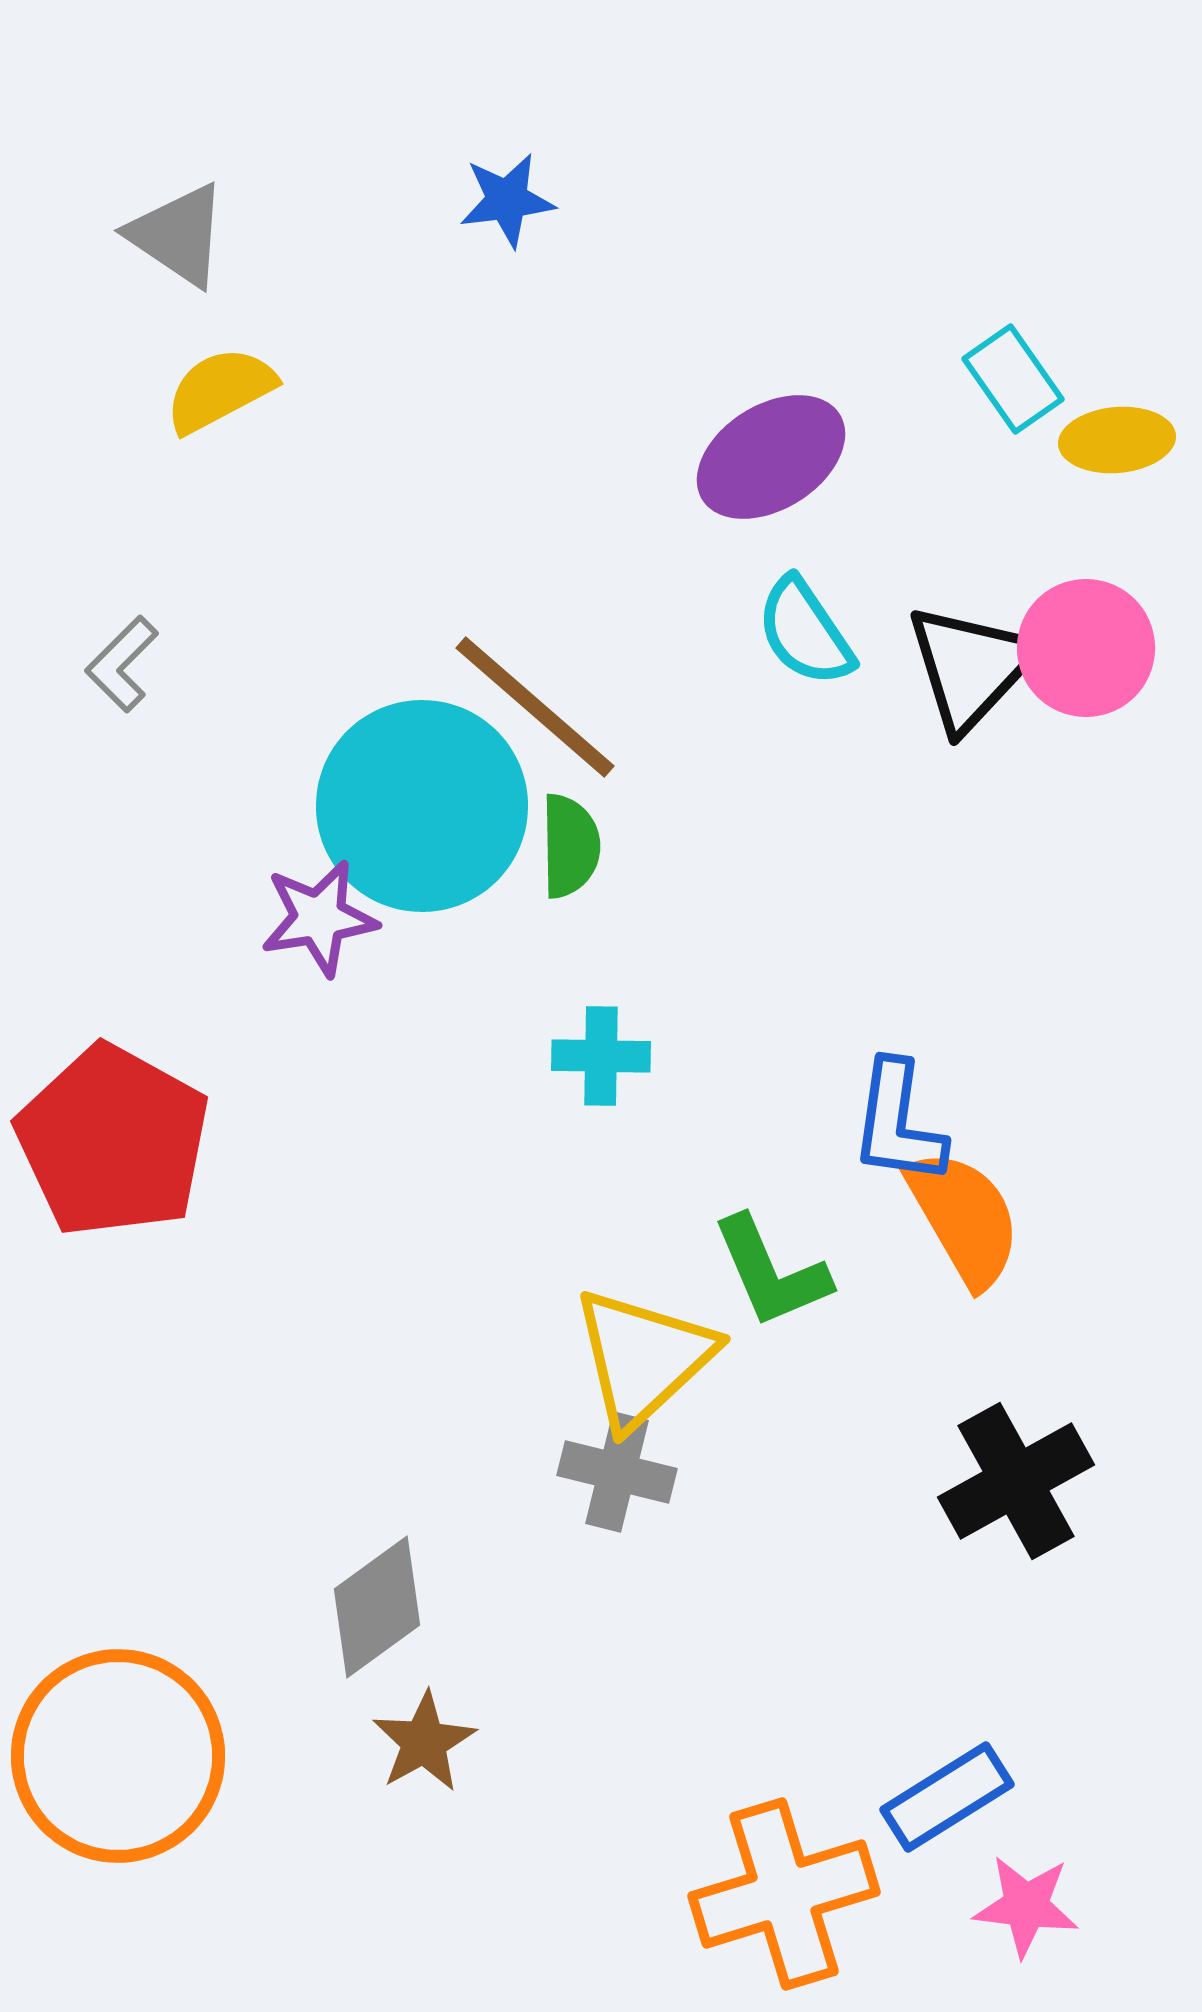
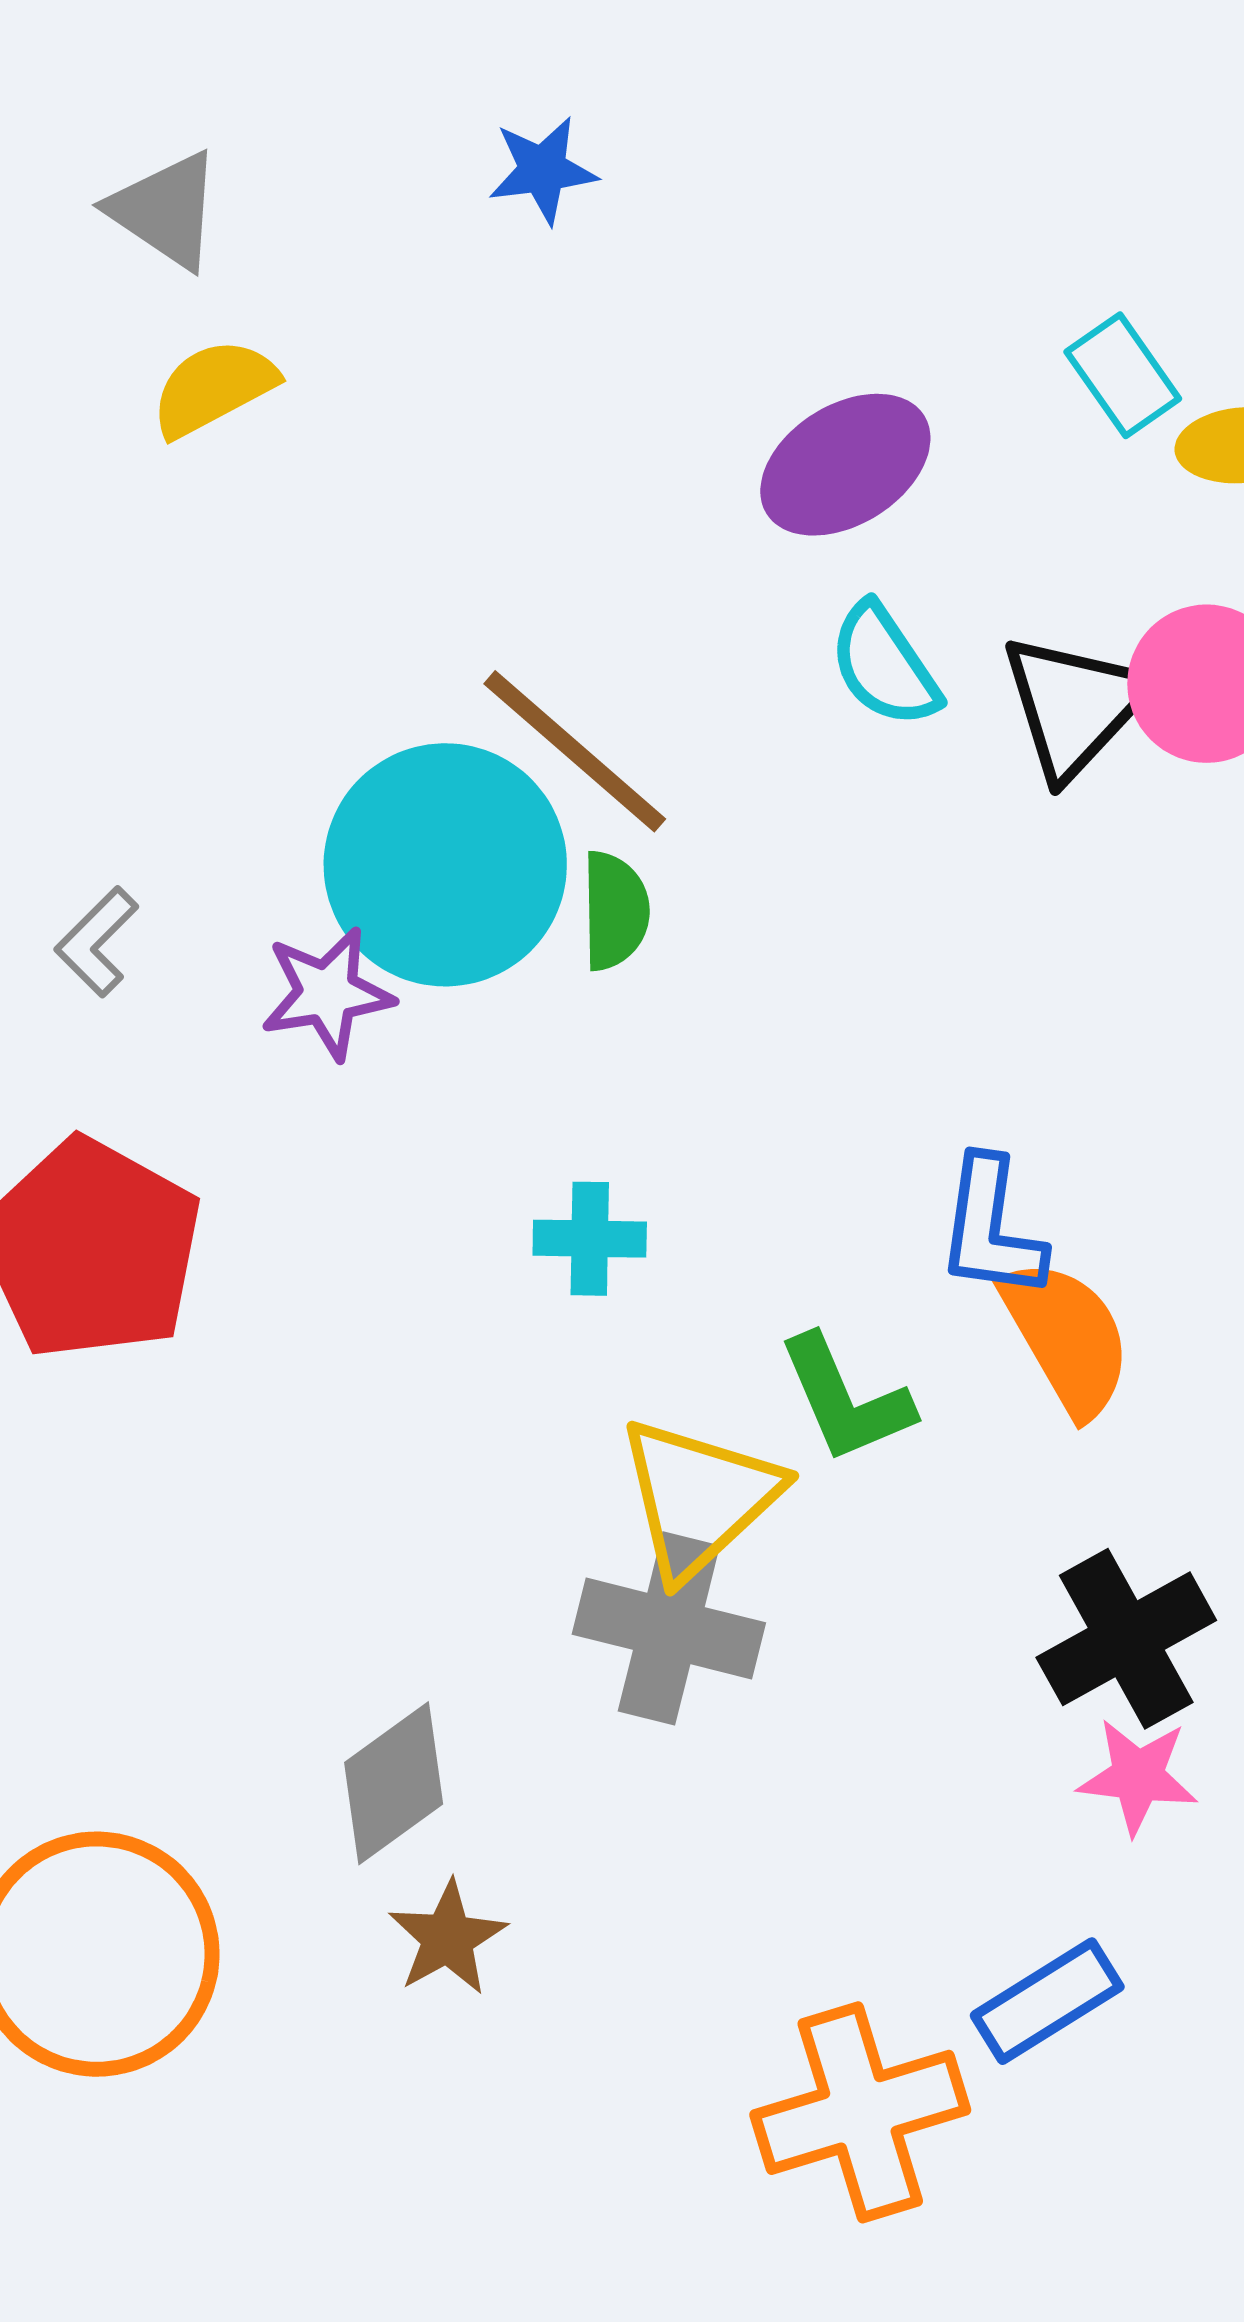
gray L-shape: (122, 664) -> (97, 942), moved
cyan cross: (601, 1056) -> (590, 1239), moved
gray cross: (617, 1472) -> (669, 1628), size x1.4
pink star: (1026, 1906) -> (1138, 1776), moved

